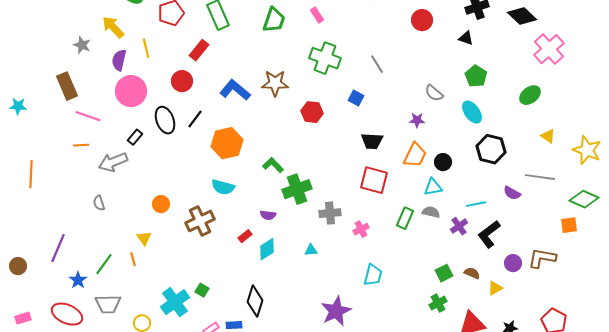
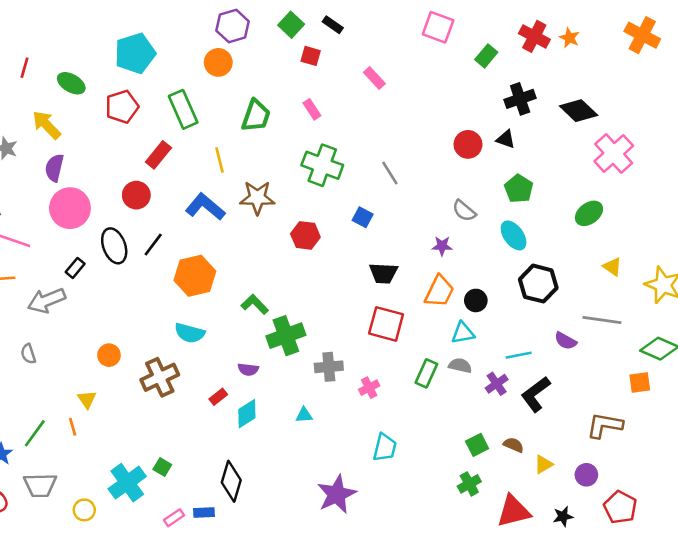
red circle: (422, 20) -> (468, 144), moved
yellow line: (146, 48) -> (220, 160), moved
purple circle: (513, 263) -> (586, 475), moved

